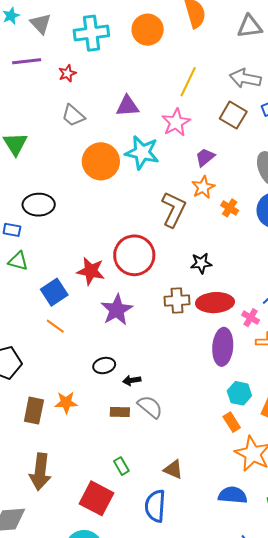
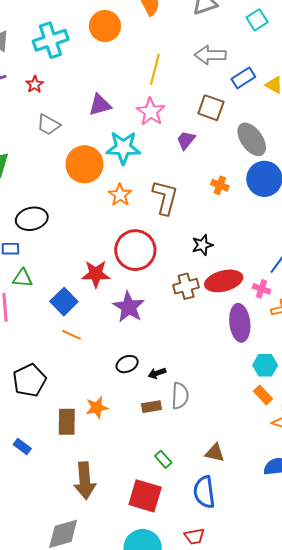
brown square: (233, 115) -> (211, 108), moved
orange star: (203, 187) -> (120, 195), moved
gray semicircle: (150, 407) -> (180, 396), turned 64

